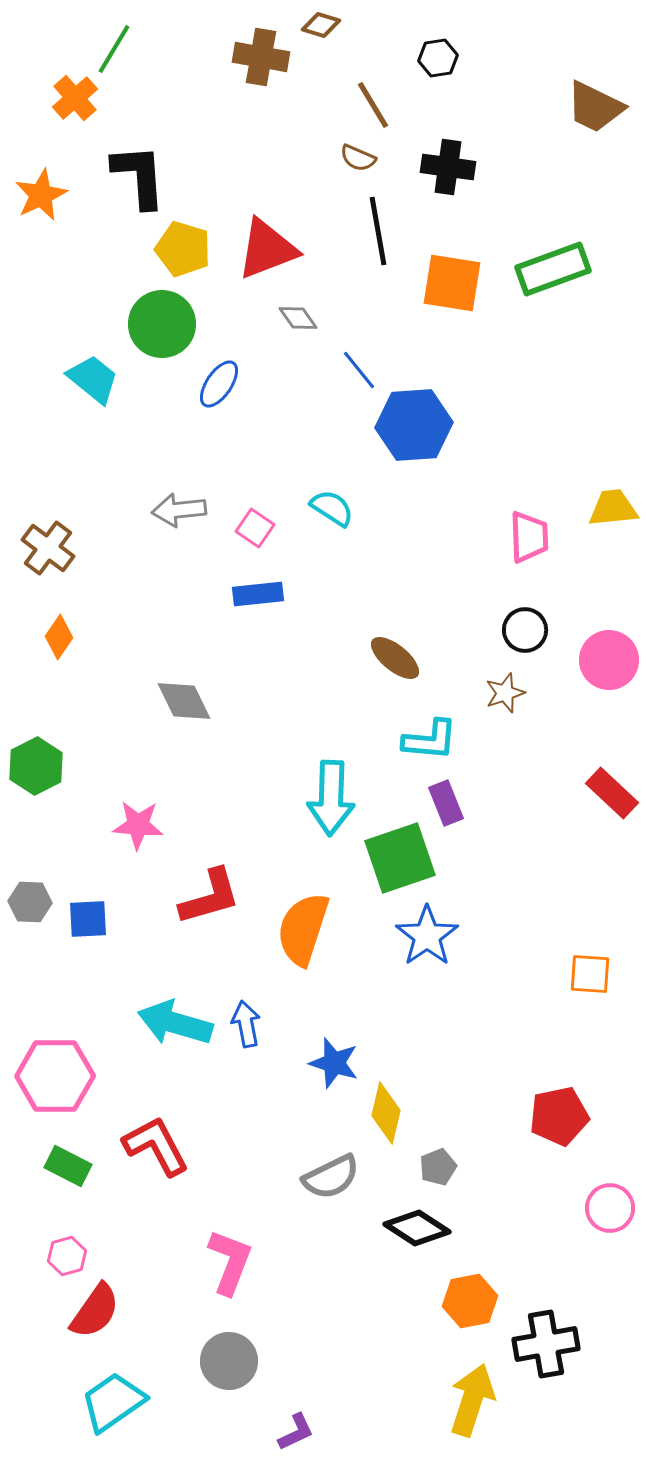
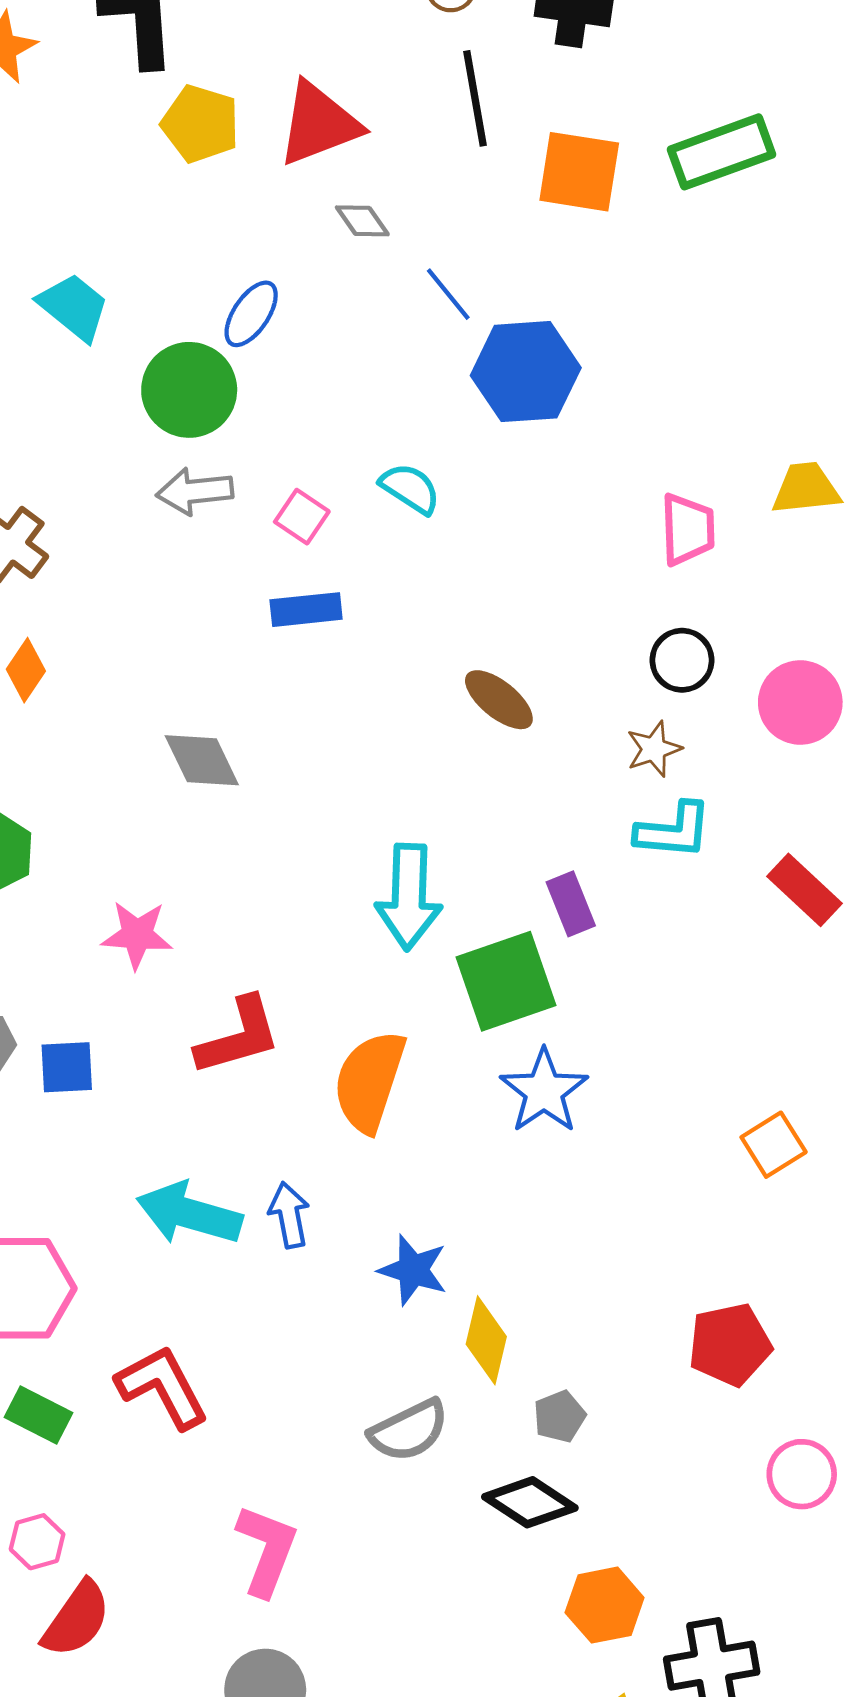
green circle: (162, 324) -> (189, 390), moved
cyan L-shape: (430, 740) -> (674, 831), moved
orange square: (590, 974) -> (774, 1145), turned -36

